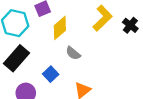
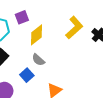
gray semicircle: (73, 53) -> (38, 60), moved

